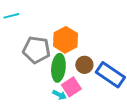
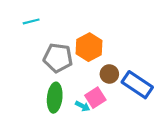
green ellipse: (58, 68) -> (55, 98), moved

